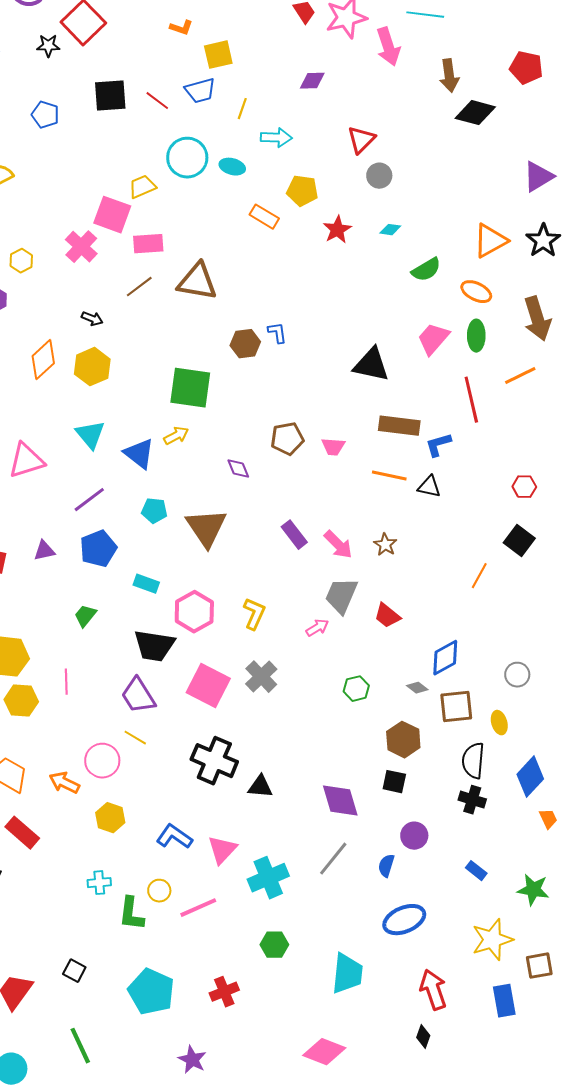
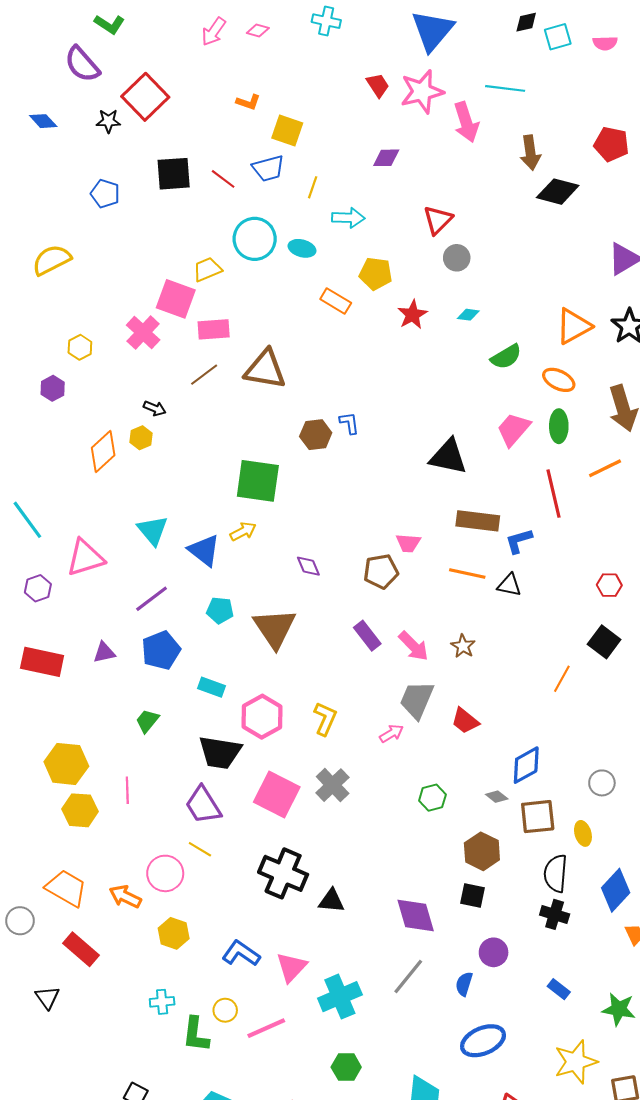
yellow square: (218, 55) -> (287, 130), turned 32
yellow hexagon: (92, 367) -> (141, 438), moved, size x0.6
brown pentagon: (287, 439) -> (381, 571), moved

